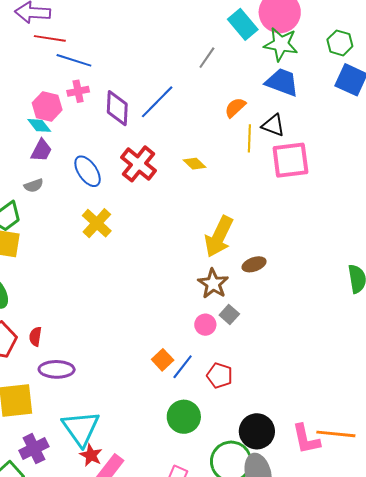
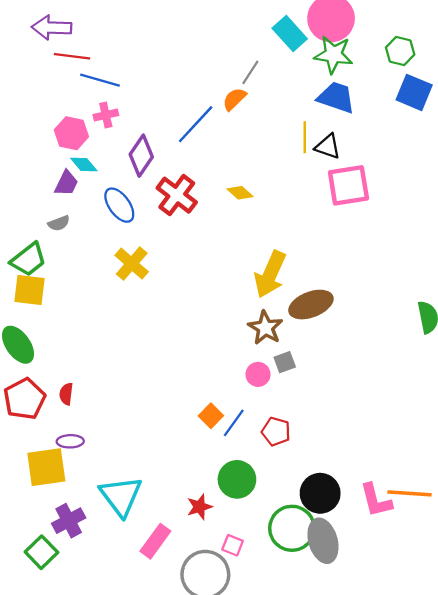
orange semicircle: (235, 107) -> (234, 99), moved
purple diamond: (117, 108) -> (141, 156), moved, turned 33
cyan diamond: (39, 125) -> (84, 165), moved
yellow line: (249, 138) -> (305, 137), moved
brown ellipse: (254, 264) -> (311, 305), size x1.6
gray square: (229, 314) -> (285, 362), turned 30
purple ellipse: (57, 369) -> (70, 441), moved, size x0.7
red star: (91, 455) -> (199, 507), moved, turned 30

